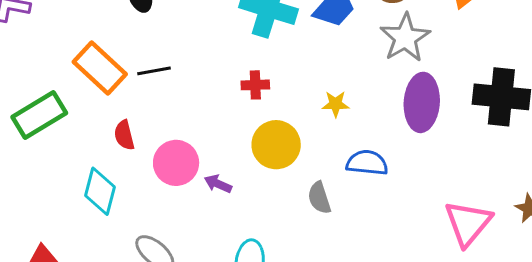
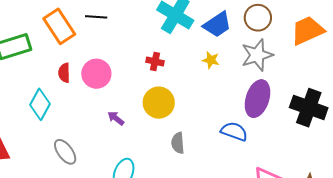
black line: (154, 71) -> (96, 17), moved
yellow star: (336, 104) -> (211, 60), moved
pink circle: (176, 163) -> (96, 74), moved
blue semicircle: (367, 163) -> (234, 131), moved

